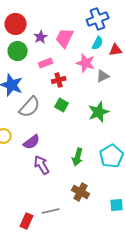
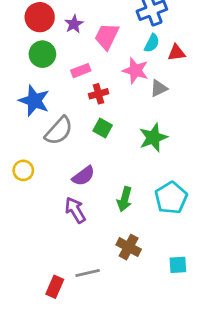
purple star: (41, 37) -> (74, 24), moved
purple semicircle: (32, 142) -> (83, 176), moved

